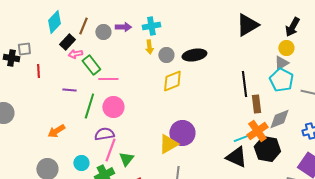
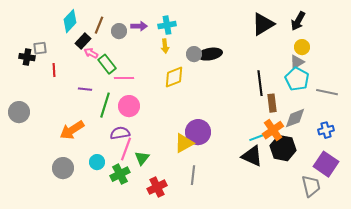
black arrow: (292, 27) -> (298, 21), moved
pink arrow: (75, 54) -> (91, 53), turned 40
gray circle: (166, 55) -> (194, 54), moved
yellow diamond: (172, 81) -> (174, 77), moved
orange arrow: (56, 131) -> (72, 130), size x1.4

